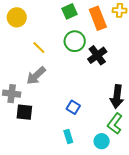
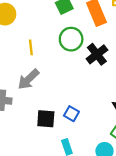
yellow line: (39, 48) -> (31, 47), turned 40
black square: (24, 112) -> (46, 119), moved

